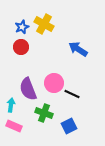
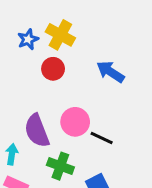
red circle: (21, 47) -> (53, 69), moved

